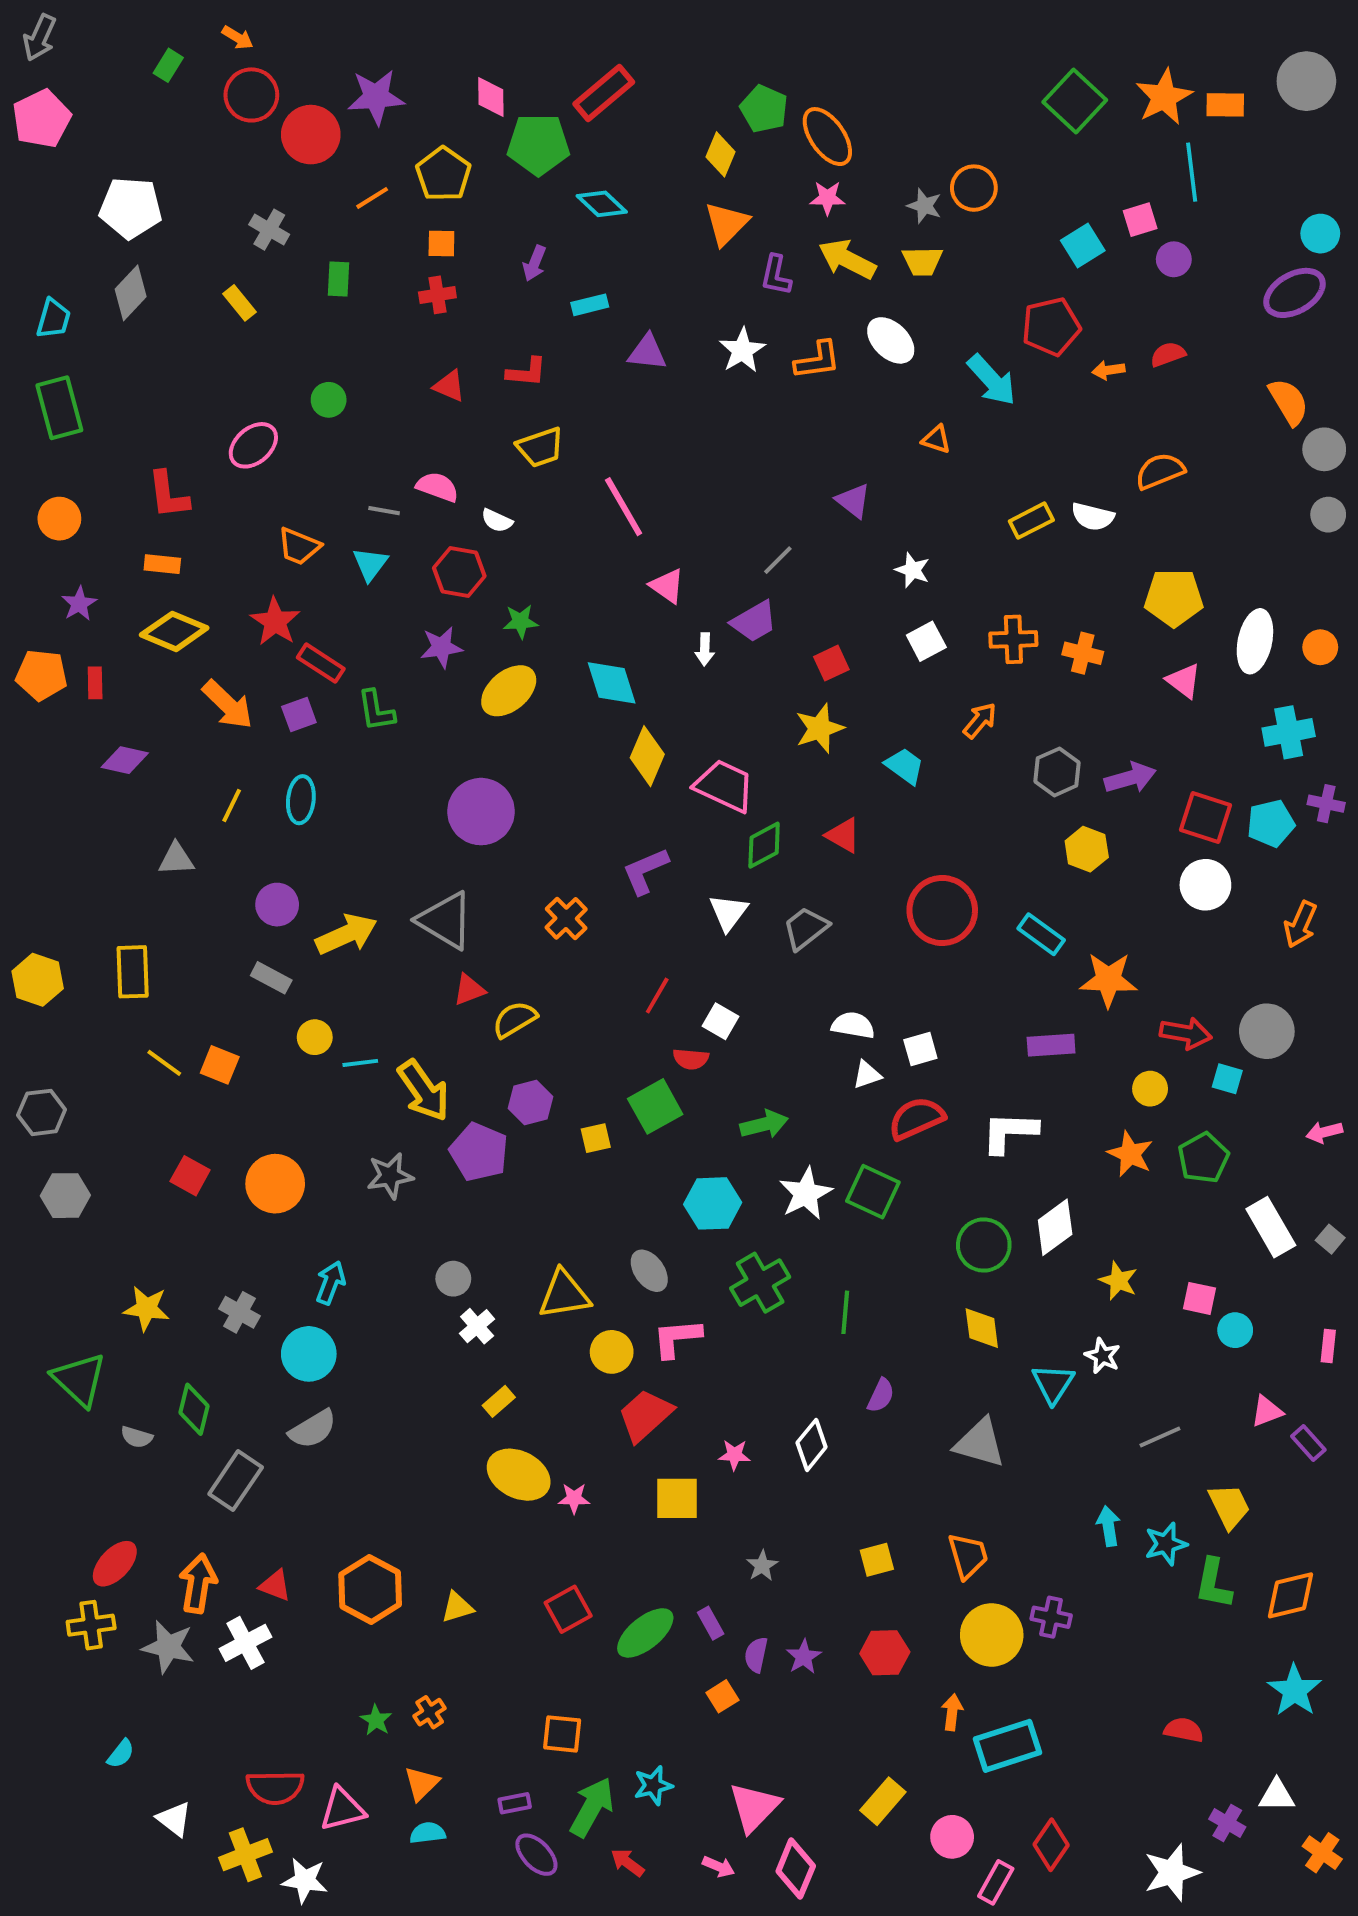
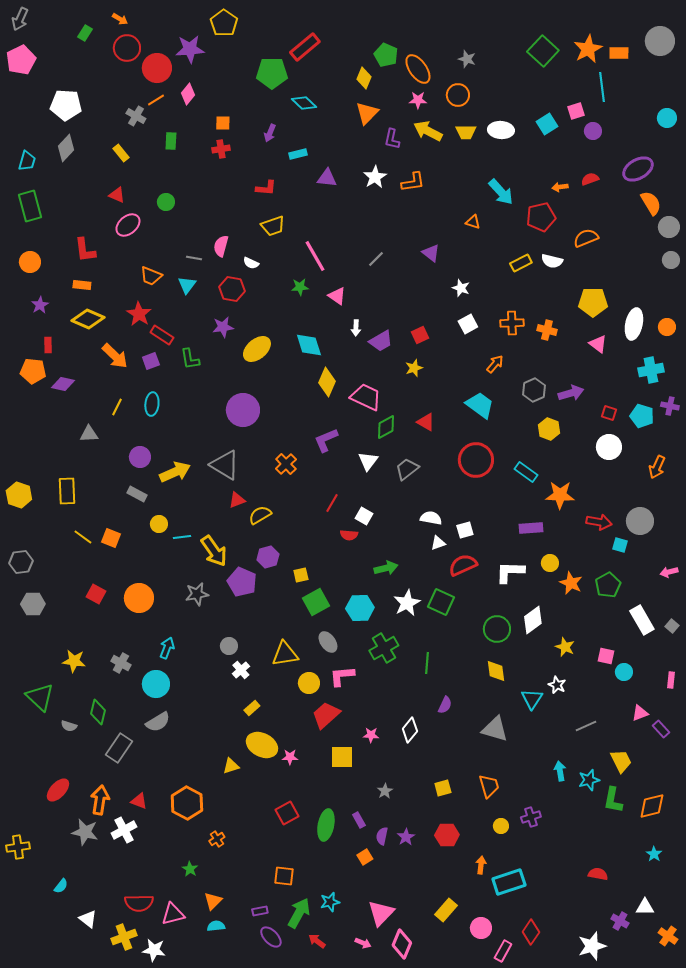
pink diamond: (491, 97) -> (188, 94), moved, turned 40
yellow pentagon: (443, 174) -> (224, 23), moved
orange circle: (974, 188) -> (458, 95), moved
orange line: (372, 198) -> (156, 100), moved
gray star: (924, 206) -> (467, 59), moved
purple ellipse: (1295, 293) -> (638, 169), moved
red pentagon: (1051, 327) -> (541, 217), moved
white ellipse: (891, 340) -> (501, 130), moved, turned -40
red triangle: (449, 386) -> (117, 195), moved
pink semicircle: (437, 487) -> (221, 246), turned -95
gray line: (778, 560) -> (376, 259), moved
green star: (521, 622) -> (300, 287), moved
purple trapezoid: (754, 622) -> (381, 341), moved
orange pentagon: (42, 675) -> (33, 371), moved
yellow star: (819, 728) -> (414, 368), size x0.7
cyan trapezoid: (905, 766) -> (480, 405), moved, size x1.4
red square: (1205, 817) -> (609, 413), size x0.6
cyan pentagon: (1271, 823) -> (642, 416), turned 30
yellow circle: (1150, 1089) -> (550, 563), moved
green square: (655, 1106) -> (316, 602), moved
yellow triangle: (457, 1607) -> (231, 766), moved
purple cross: (1051, 1617) -> (531, 817), turned -30
yellow cross: (91, 1625) -> (18, 847), moved
green ellipse: (645, 1633) -> (326, 825), turned -40
yellow circle: (992, 1635) -> (501, 826), size x0.5
cyan star: (1295, 1690) -> (654, 854), size x0.6
orange cross: (430, 1712) -> (217, 839), moved

